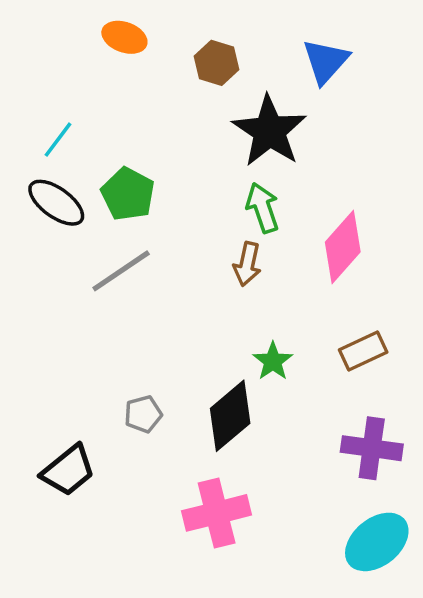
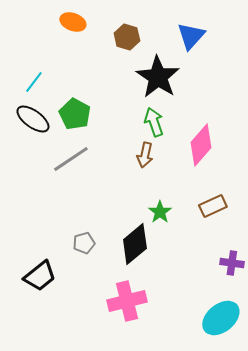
purple cross: (372, 448) -> (232, 263), moved, size x0.7

